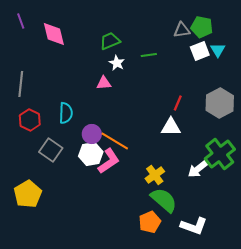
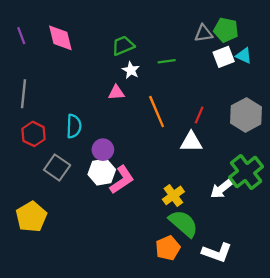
purple line: (21, 21) -> (21, 36), moved
cyan triangle: (218, 50) -> (244, 56), turned -35
orange line: (115, 141) -> (157, 112), moved, turned 36

